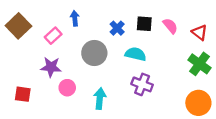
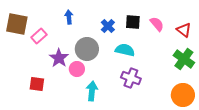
brown square: (18, 26) -> (17, 24), turned -35
pink rectangle: (53, 36) -> (39, 36), moved
purple star: (51, 67) -> (59, 58), moved, turned 30
pink circle: (67, 88) -> (77, 69), moved
red square: (23, 94) -> (37, 84), moved

